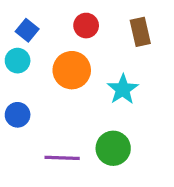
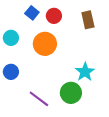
blue square: (27, 30) -> (32, 13), moved
cyan star: (123, 89) -> (85, 72), moved
purple line: (62, 158) -> (39, 99), turned 35

